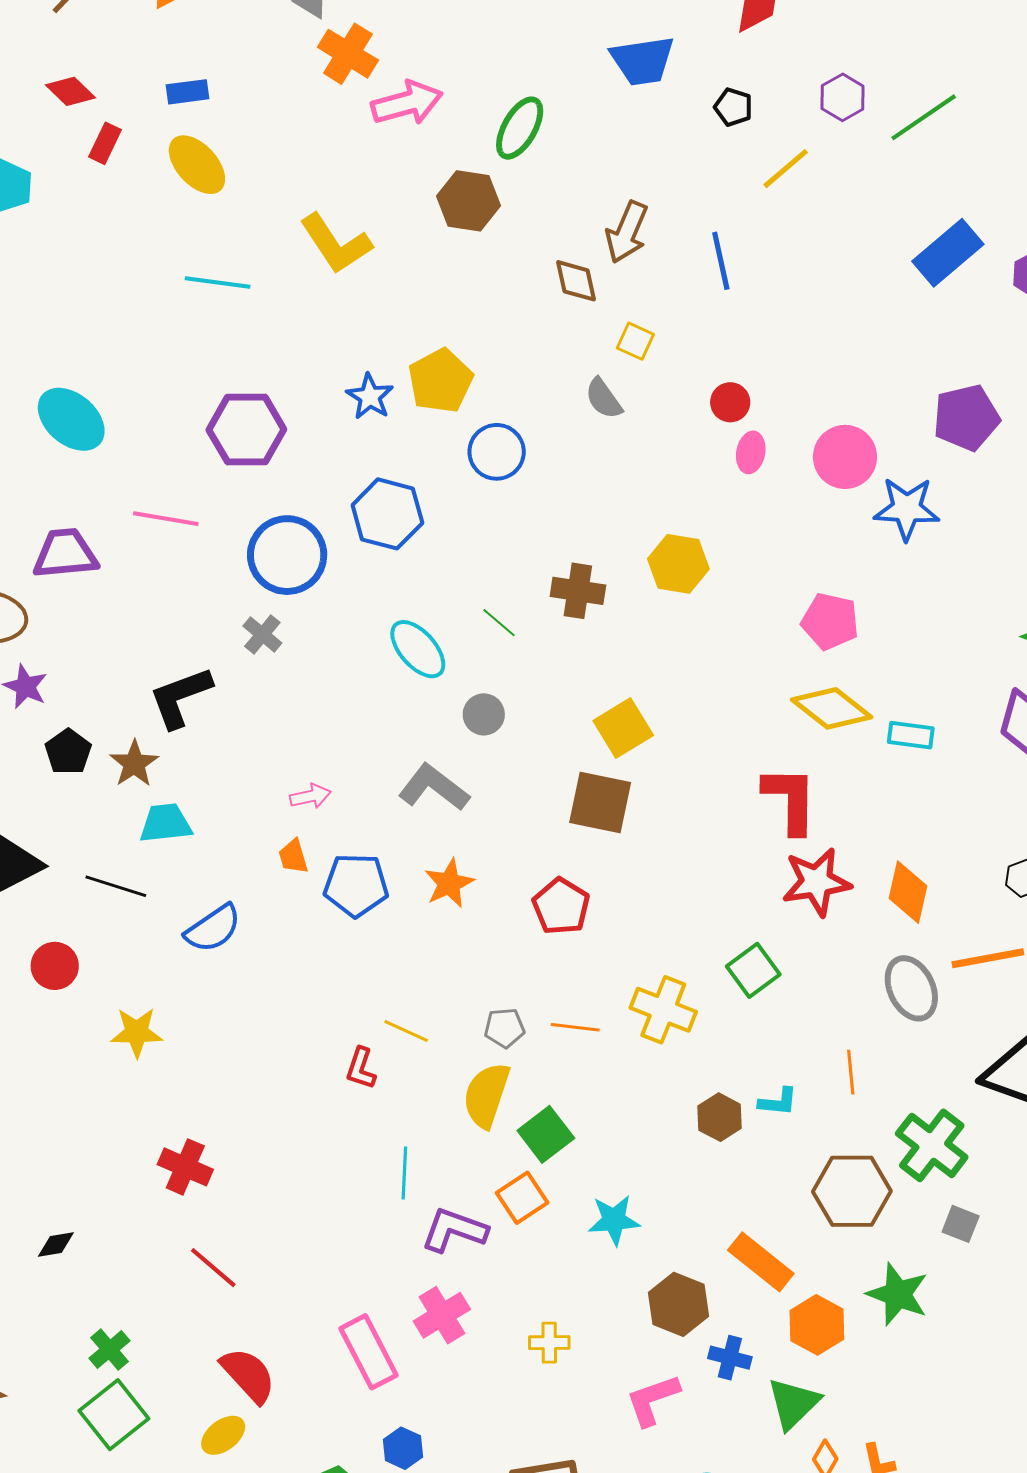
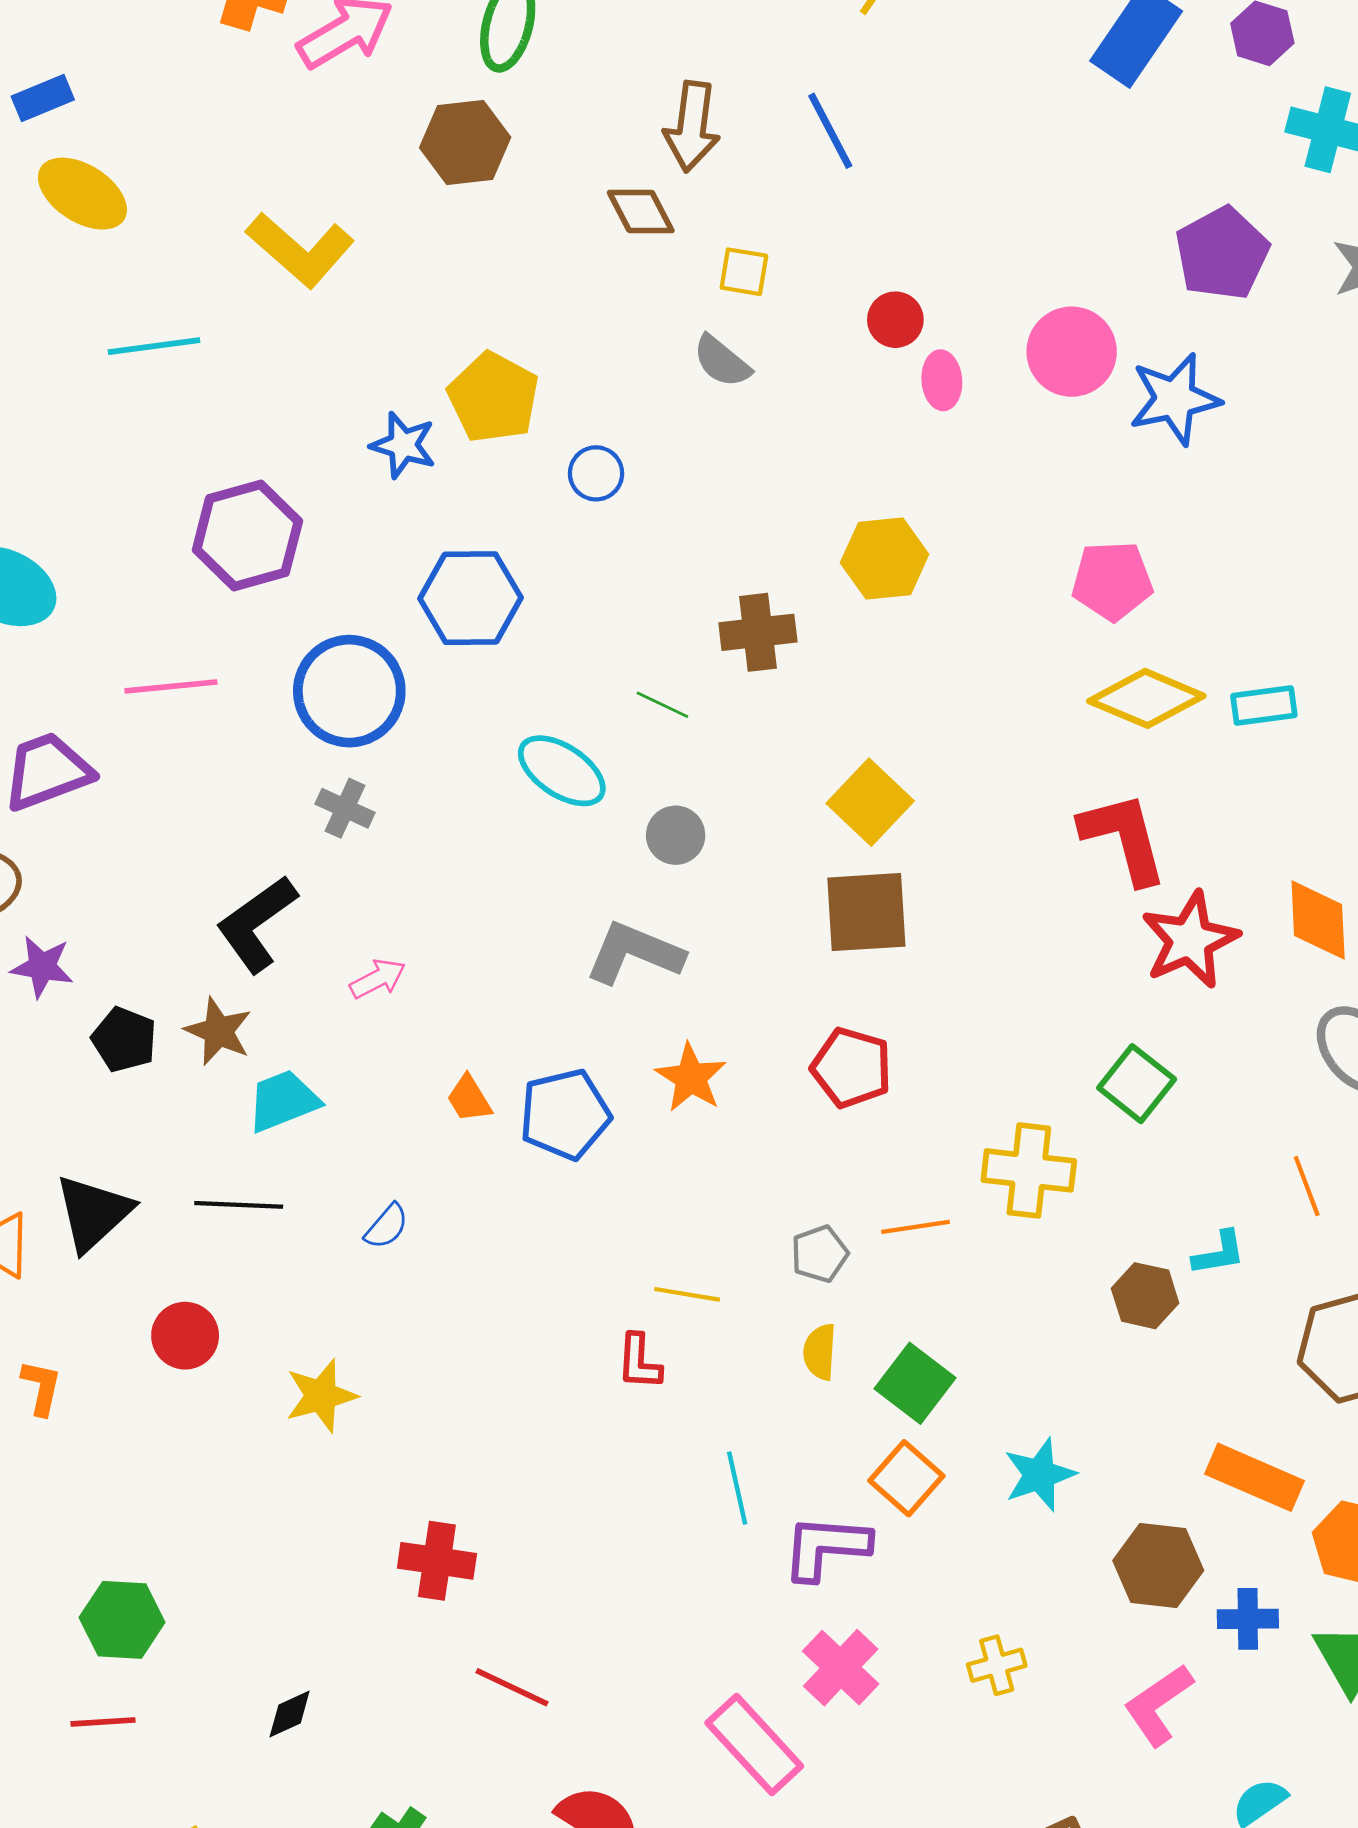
blue circle: (497, 452) -> (596, 473), size x0.7
pink arrow: (310, 796) -> (378, 979), moved
blue semicircle: (213, 929) -> (387, 1226), size x0.6
yellow semicircle: (486, 1095) -> (820, 1352), size x0.6

